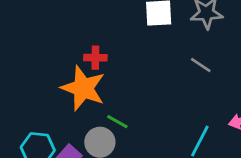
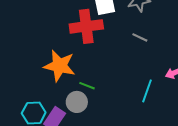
red cross: (95, 58) -> (86, 26), moved, size x2.0

